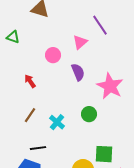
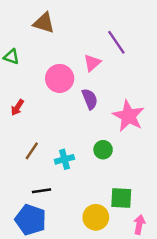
pink circle: (53, 55) -> (60, 78), size x1.5
red arrow: (30, 81) -> (17, 107), moved, turned -112
cyan cross: (57, 122) -> (64, 159), turned 35

